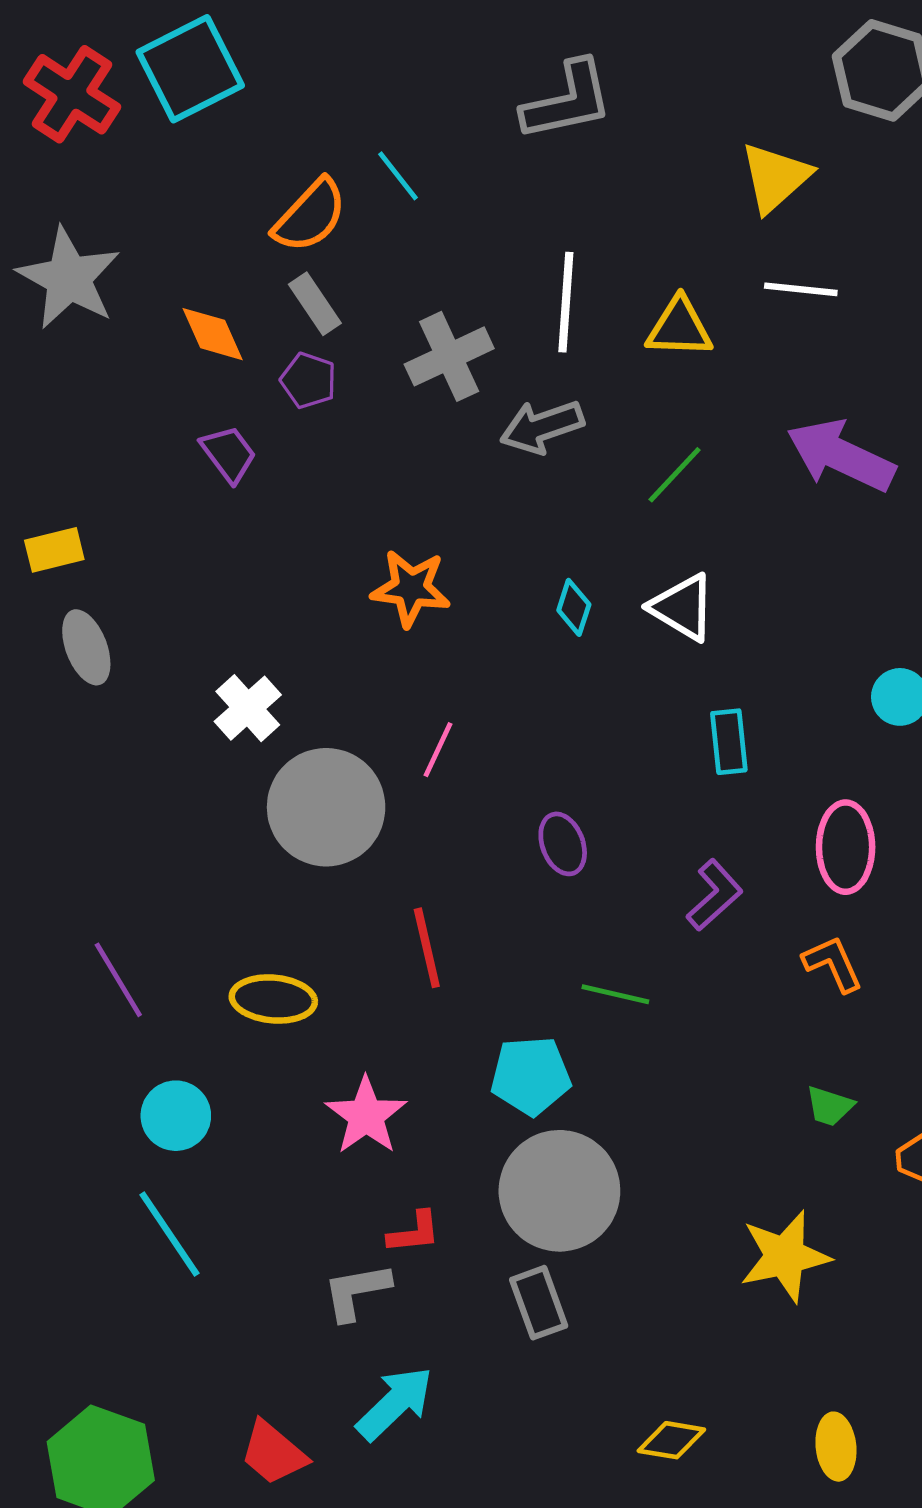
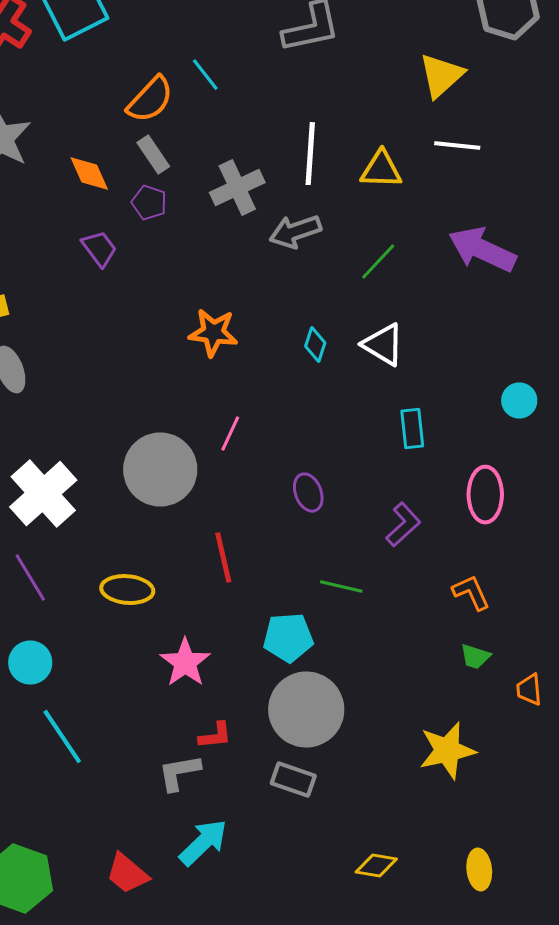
white cross: (248, 708) -> (43, 494), moved, size x1.6
orange L-shape: (833, 964) -> (471, 593), moved
cyan circle: (176, 1116) -> (30, 663), moved
gray rectangle: (539, 1303) -> (293, 780), turned -51

